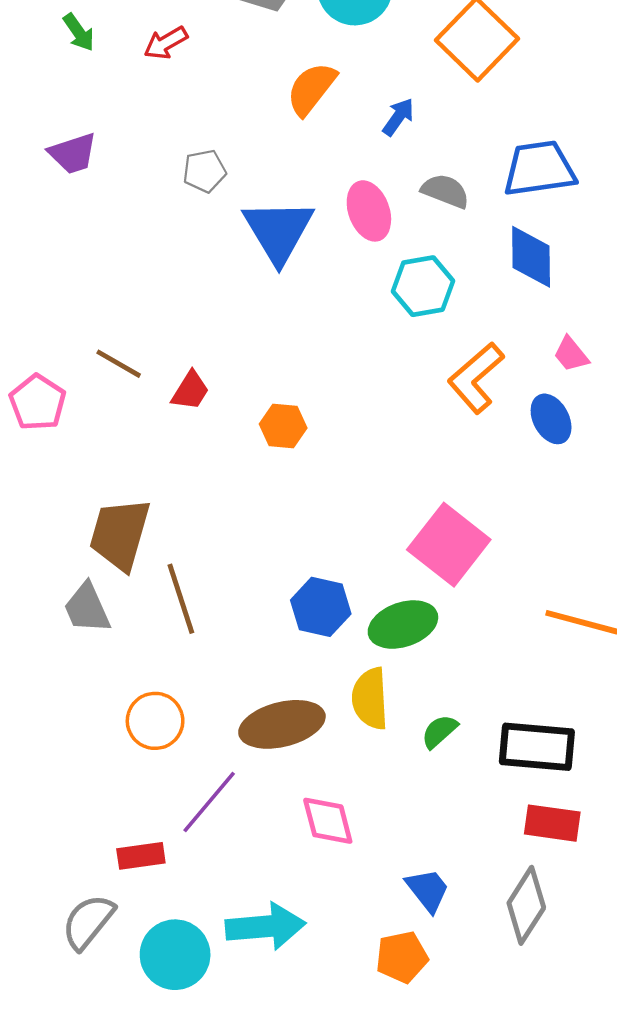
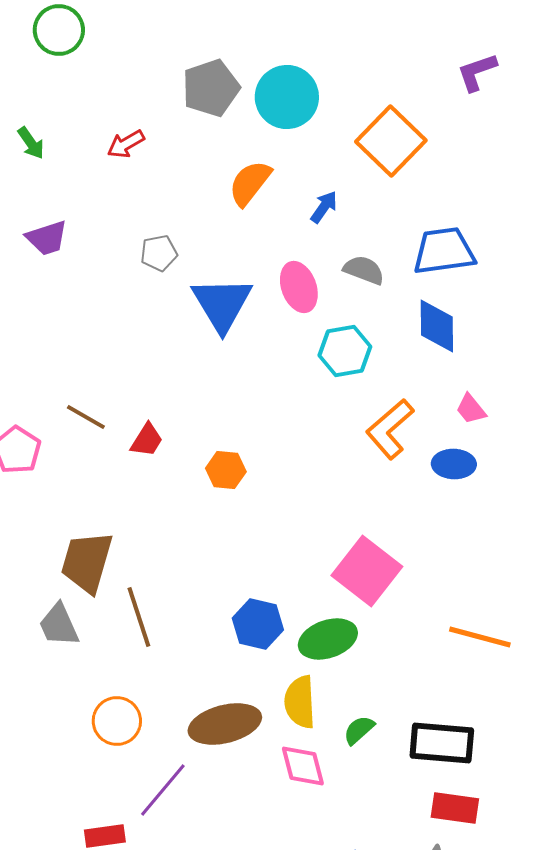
green arrow: (79, 32) -> (31, 143), moved
blue ellipse: (551, 419) -> (454, 464), turned -60
pink diamond: (328, 821) -> (303, 766), moved

